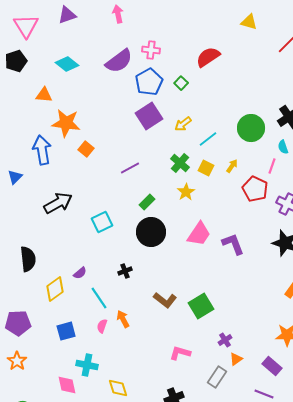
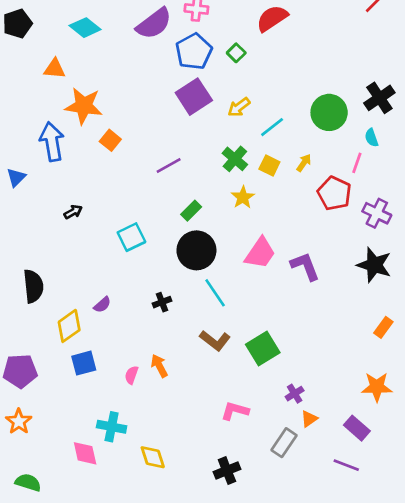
black arrow: (58, 203) -> (73, 212), size x0.5
cyan line: (99, 298) -> (215, 293), moved
blue square: (66, 331) -> (84, 363), moved

